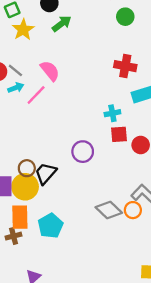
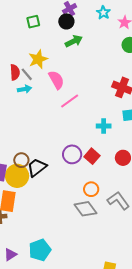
yellow star: (23, 30) -> (38, 59), moved
pink line: (36, 95) -> (70, 101), moved
red square: (119, 134) -> (92, 156), moved, turned 35
orange circle: (133, 210) -> (91, 189), moved
cyan pentagon: (50, 226) -> (40, 250), moved

